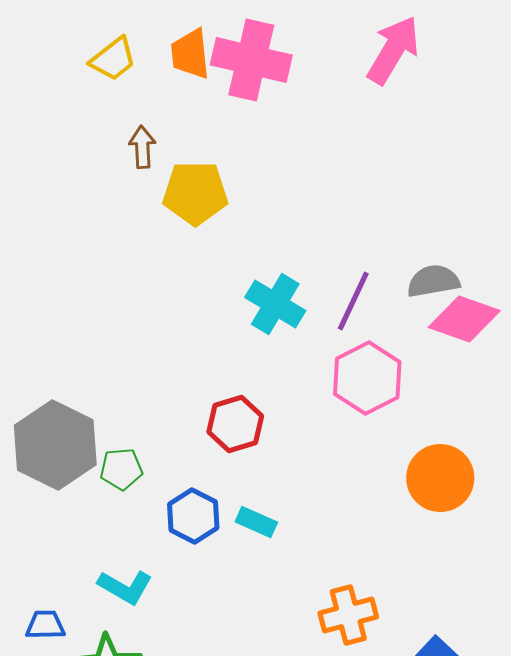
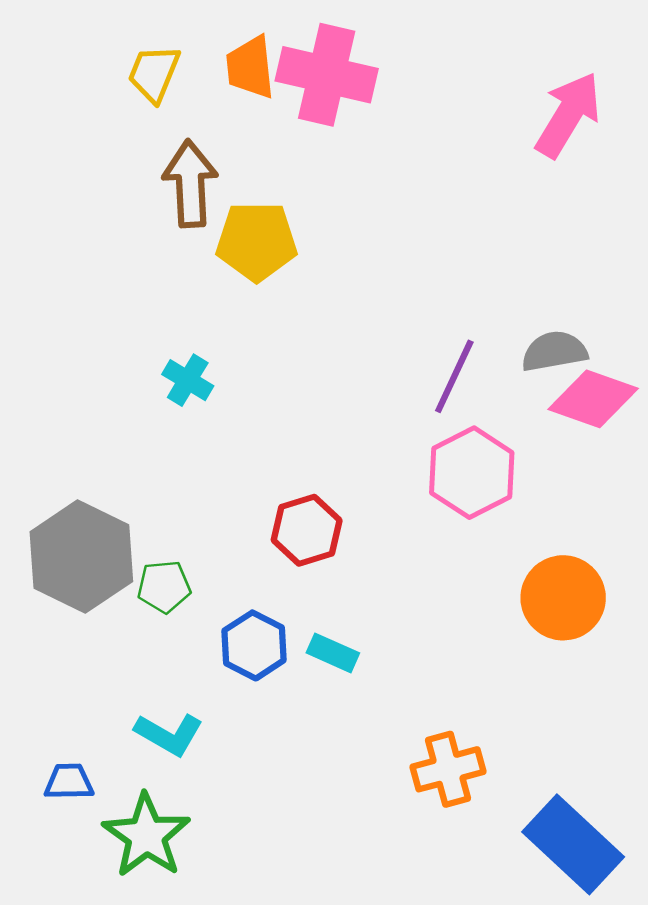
pink arrow: (393, 50) -> (568, 115), moved
yellow trapezoid: (113, 59) -> (154, 74), turned 150
brown arrow: (142, 147) -> (190, 184), size x1.6
cyan cross: (275, 304) -> (188, 380), moved, size x0.7

